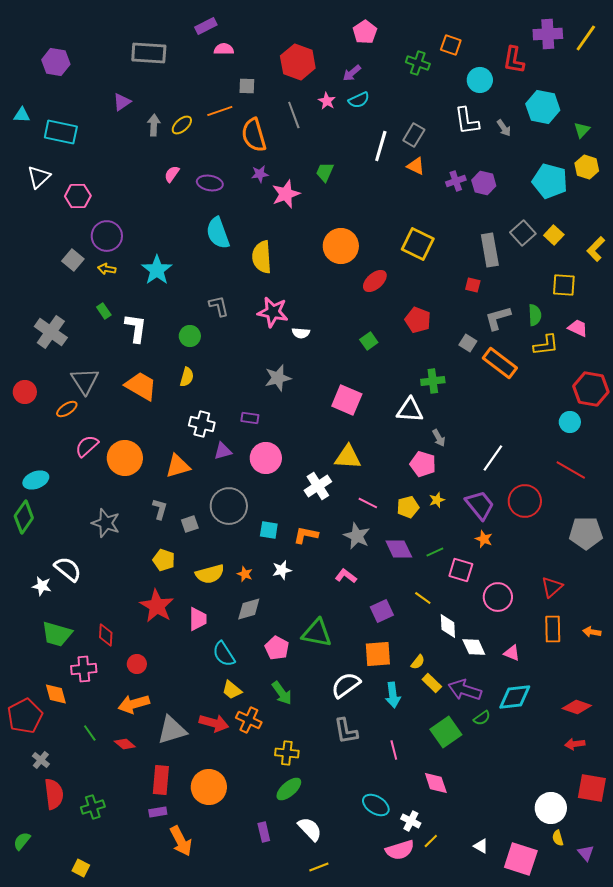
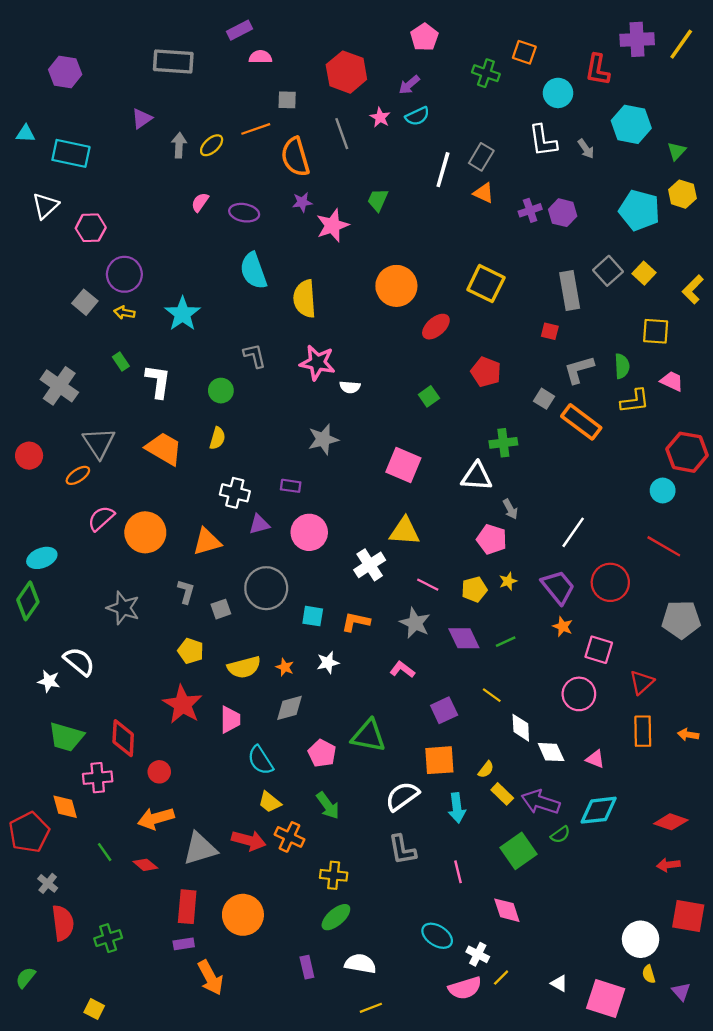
pink square: (461, 570) -> (599, 650), moved
red diamond: (106, 635) -> (123, 738), size x1.4
white semicircle: (310, 829) -> (360, 964), turned -36

